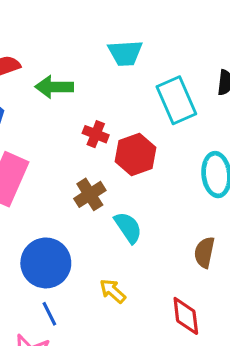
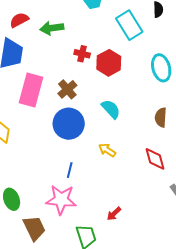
brown cross: (90, 194) -> (67, 89), moved
blue circle: (46, 263) -> (69, 124), moved
blue line: (49, 314) -> (70, 170), turned 49

